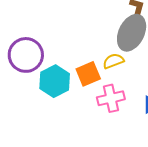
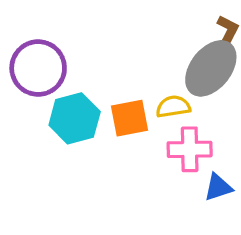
pink cross: (111, 98) -> (190, 149), moved

